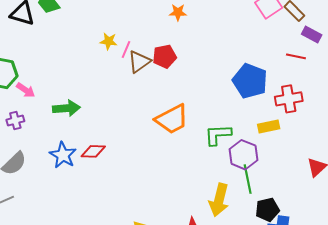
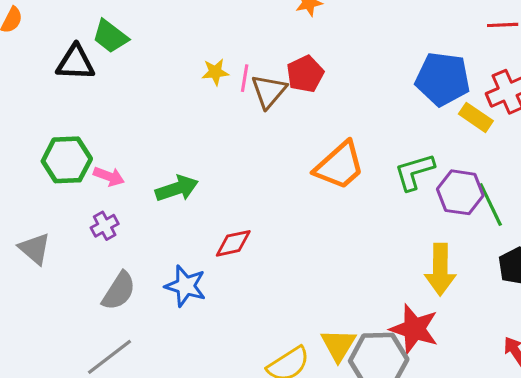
yellow rectangle: (269, 126) -> (476, 117), moved, turned 60
blue star: (63, 155) -> (185, 286), moved
green line: (248, 179) -> (491, 204), moved

